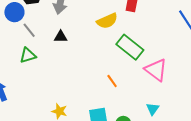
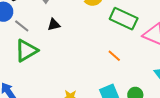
green triangle: (28, 55) -> (26, 51), size x1.4

